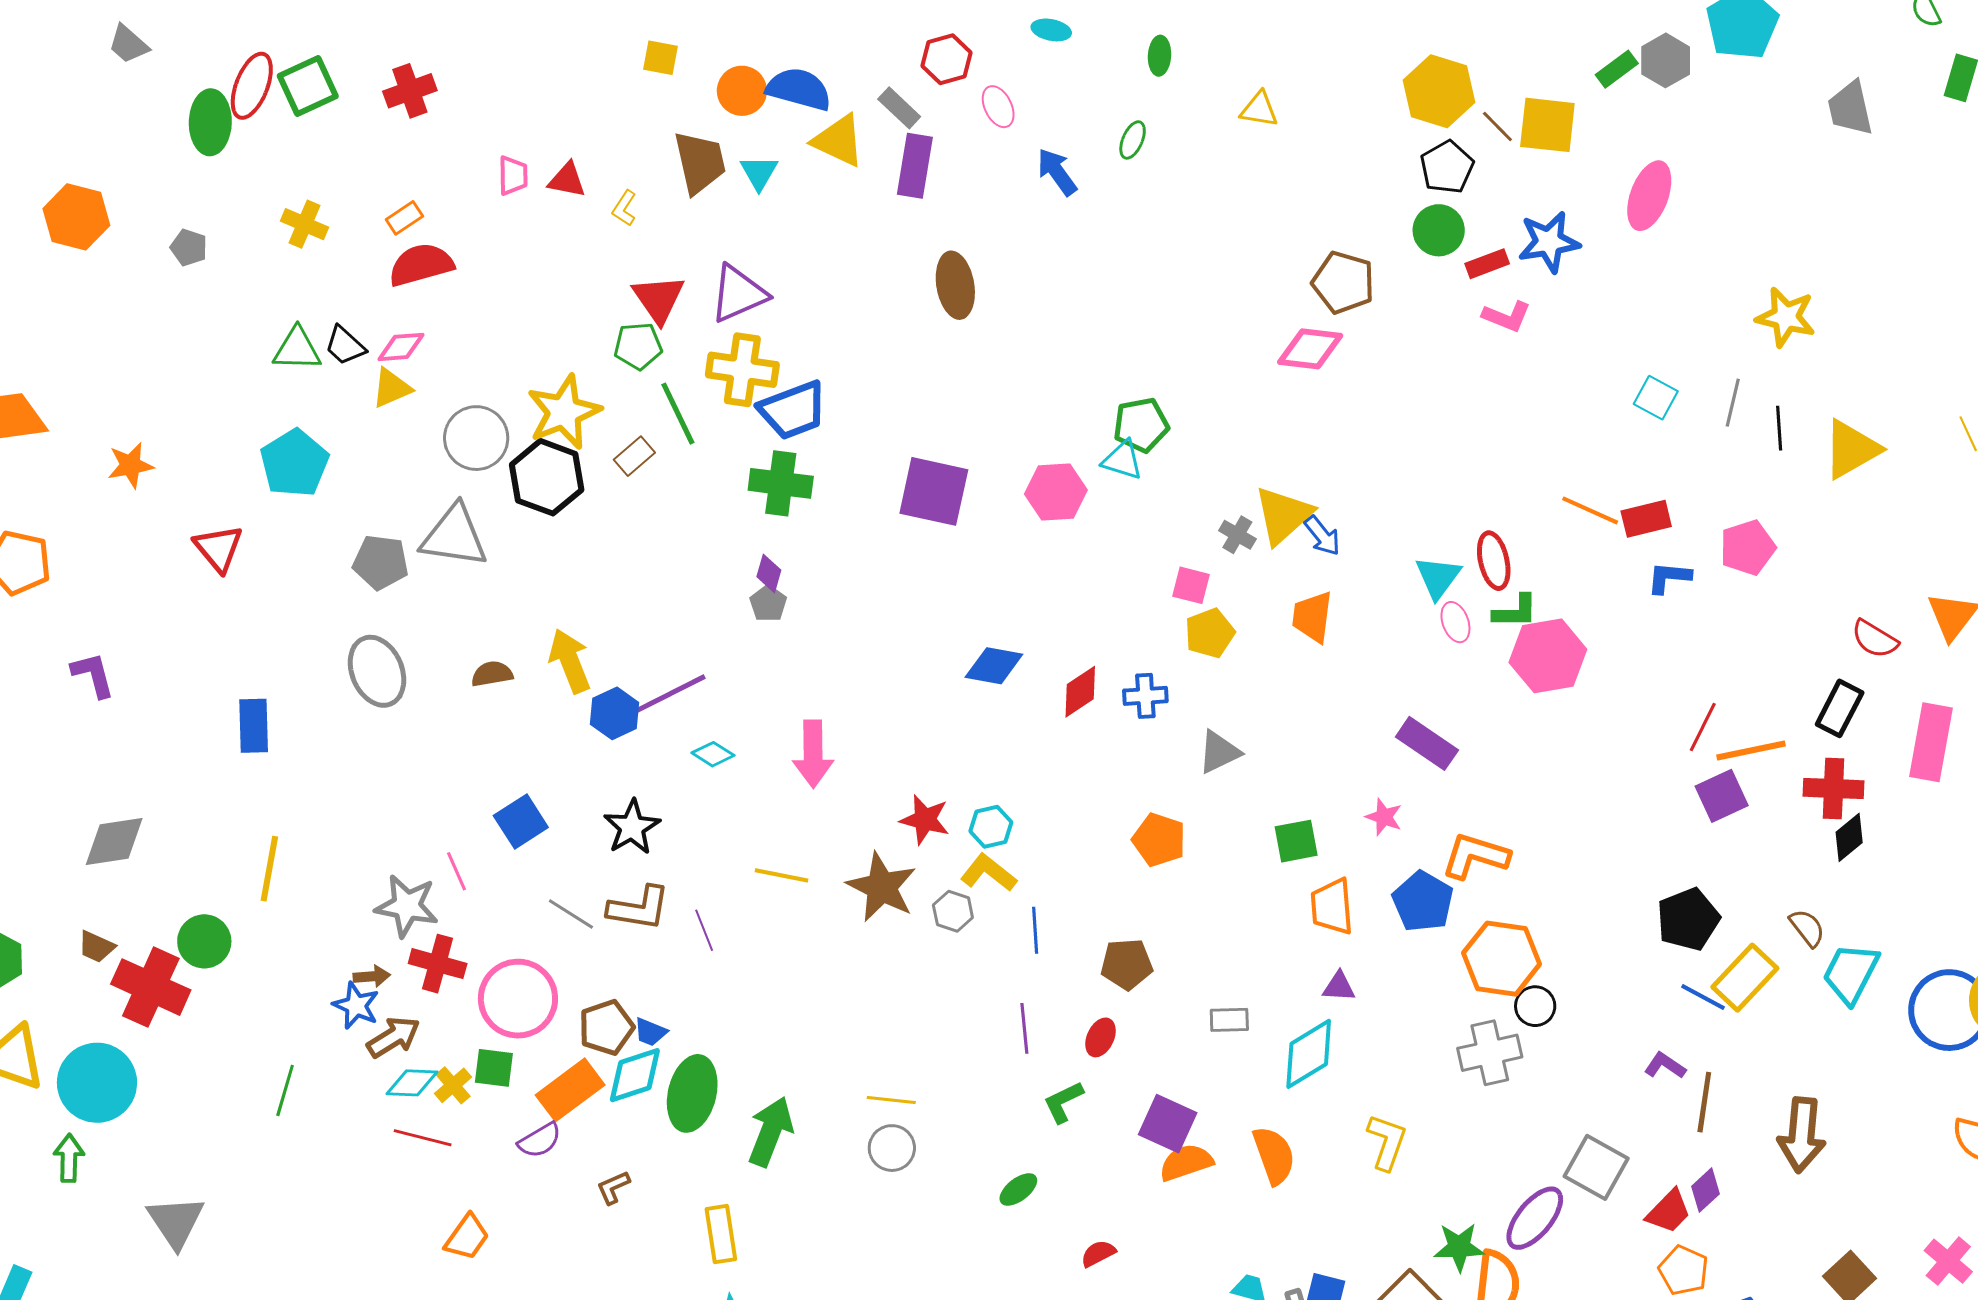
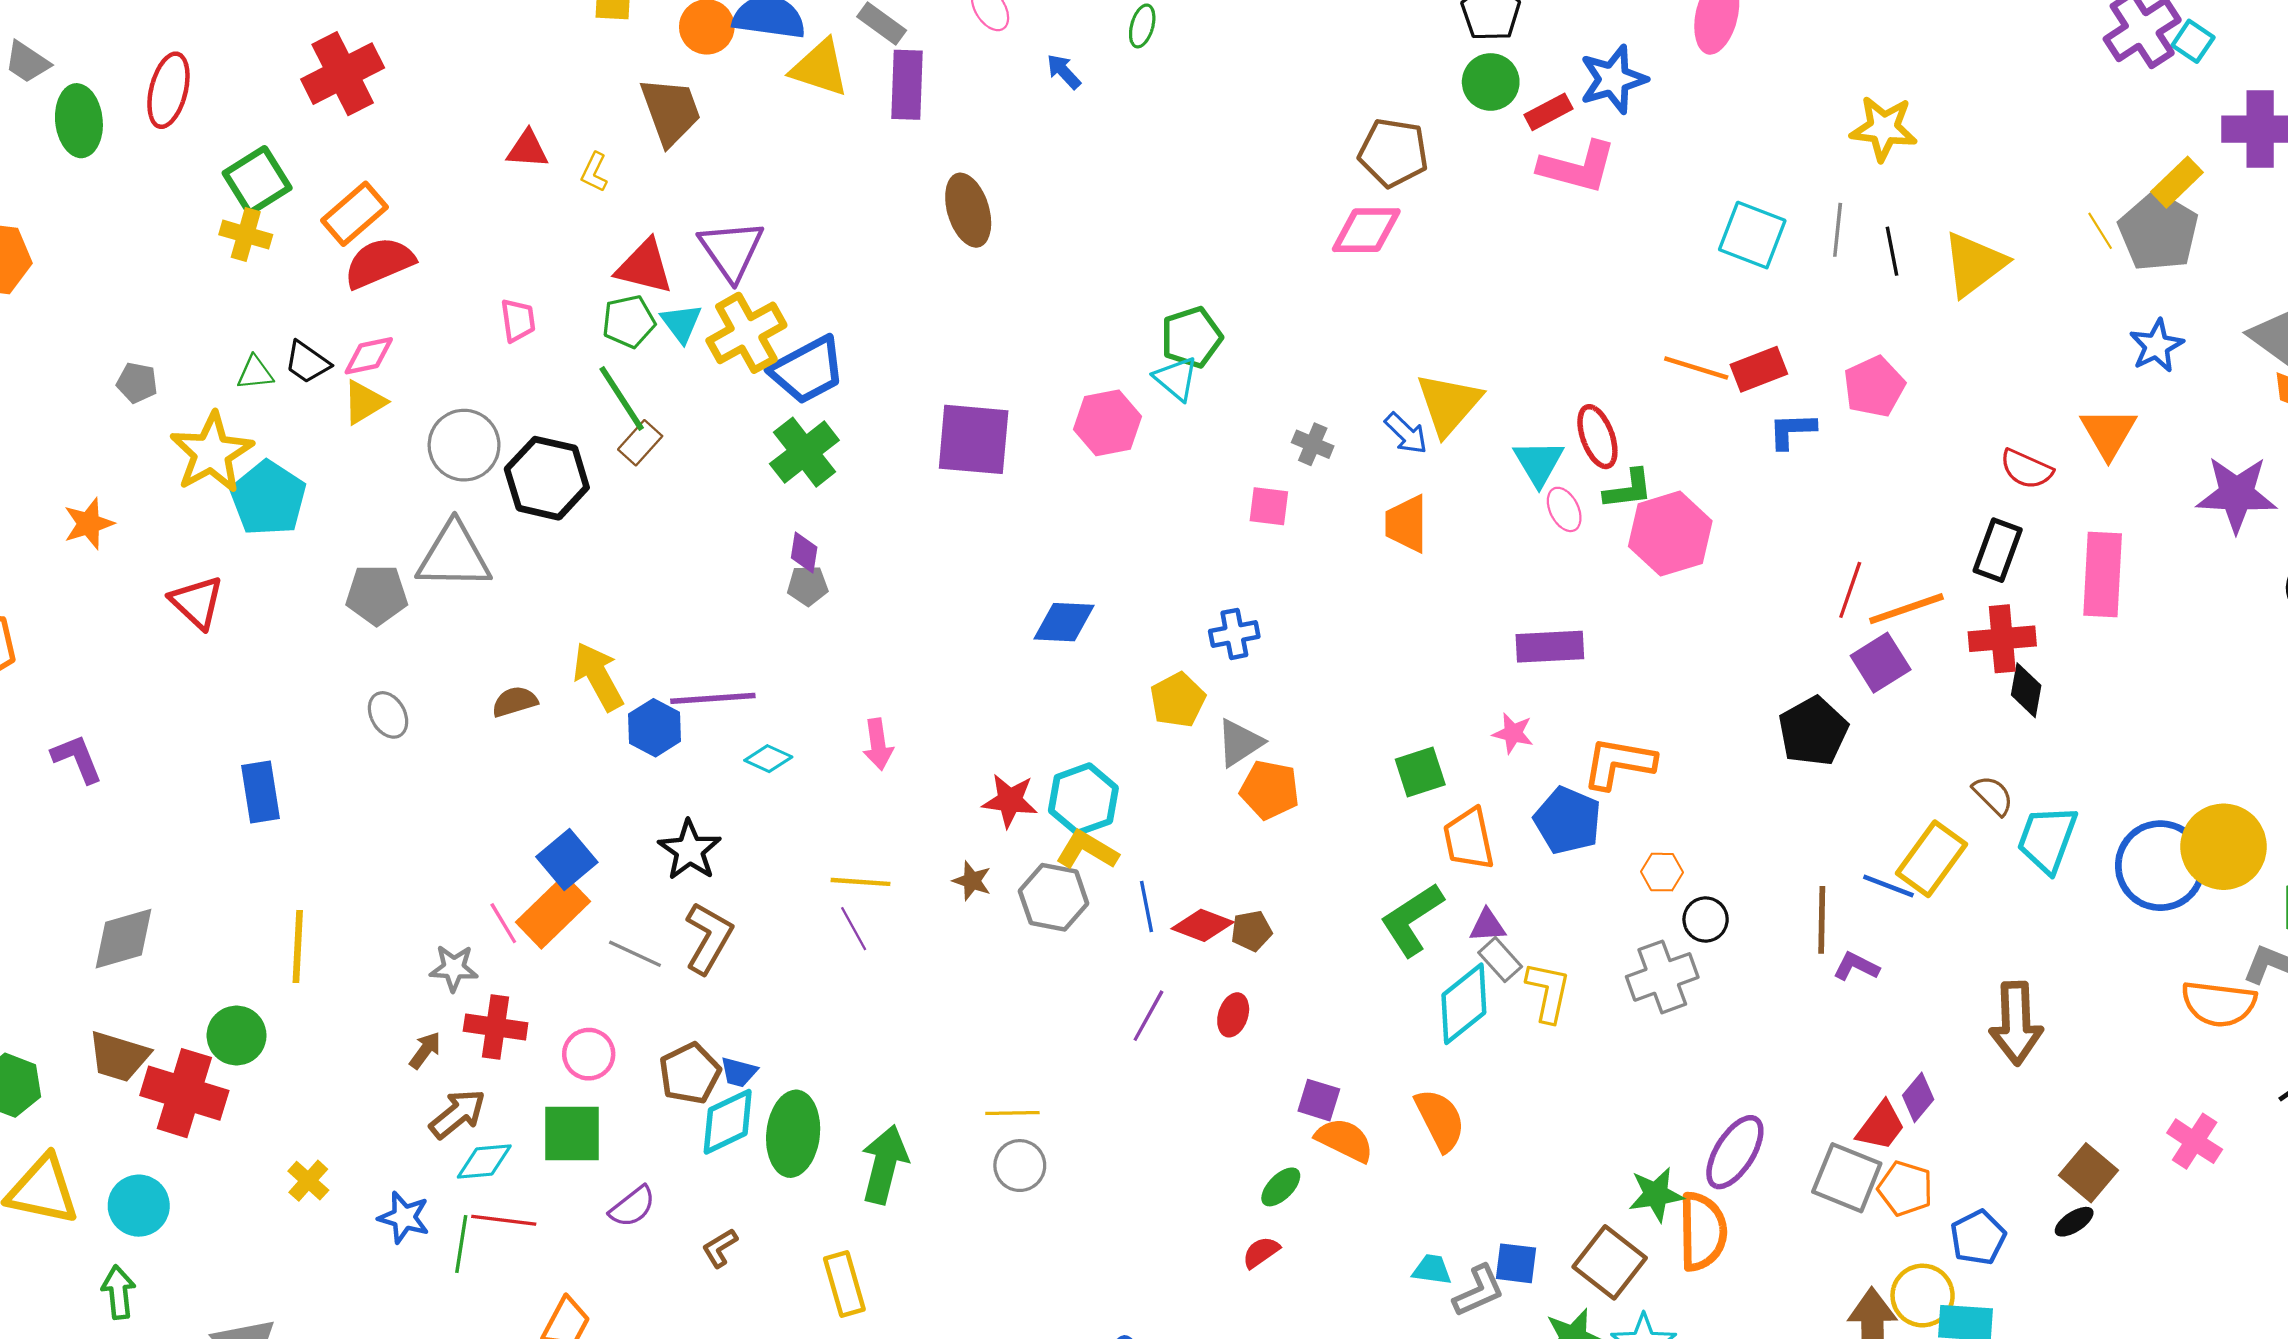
green square: (308, 86) -> (257, 181), moved
red cross: (410, 91) -> (343, 74), size x1.4
green ellipse: (210, 122) -> (79, 121), moved
blue arrow: (1057, 172) -> (1064, 72), size x0.7
cyan triangle: (759, 173) -> (681, 323), moved
pink trapezoid: (513, 176) -> (518, 320), moved
orange rectangle: (404, 218) -> (354, 214), size x1.6
gray pentagon: (189, 248) -> (137, 383), moved
purple triangle: (738, 294) -> (731, 250), turned -34
red triangle: (658, 299) -> (644, 267), turned -34
pink L-shape: (1507, 316) -> (1577, 167), size x1.5
green triangle: (297, 349) -> (255, 373), size x0.7
yellow cross: (742, 370) -> (746, 333), turned -30
cyan square: (1656, 398) -> (1752, 235), size x1.4
yellow star: (564, 412) -> (212, 453), moved
green line: (678, 414) -> (622, 398), moved
cyan triangle: (1122, 460) -> (1176, 379), turned 30
green cross: (781, 483) -> (804, 452), turned -38
yellow triangle: (1283, 515) -> (1449, 404), moved
gray pentagon: (768, 603) -> (808, 586), turned -30
yellow pentagon: (1210, 633) -> (1178, 700), moved
gray ellipse: (377, 671) -> (388, 715), size x0.6
red diamond: (1080, 692) -> (1203, 925), moved, turned 62
purple line: (670, 694) -> (713, 698), turned 30
purple rectangle: (1427, 743) -> (1550, 647), turned -30
gray triangle: (1219, 752) -> (1240, 743), moved
pink arrow: (813, 754) -> (878, 744), size x0.7
cyan hexagon: (991, 827) -> (1083, 799), size x1.5
black diamond: (1849, 837) -> (2026, 690), turned -33
brown star: (882, 887) -> (972, 881), size x0.5
gray star: (407, 906) -> (454, 968), size x0.7
brown L-shape: (639, 908) -> (709, 938), turned -62
gray hexagon: (953, 911) -> (1054, 897), size x1.5
black pentagon: (1688, 919) -> (1813, 731), moved
purple line: (704, 930) -> (854, 929), moved
brown trapezoid: (96, 947) -> (119, 1057), size x1.5
orange hexagon: (1502, 959) -> (1662, 872), size x0.5
brown pentagon: (1127, 964) -> (1251, 931), size x0.7
brown arrow: (372, 976) -> (425, 1050), turned -42
pink circle: (518, 999) -> (589, 1054), size x0.6
blue star: (356, 1006) -> (404, 1217), moved
gray rectangle: (1229, 1020) -> (1500, 960), moved, turned 57
purple line: (1024, 1028) -> (1148, 1016), turned 42
green square: (494, 1068) -> (572, 1134), size x1.4
cyan circle: (97, 1083) -> (139, 1206), size x0.7
yellow cross: (453, 1085) -> (308, 1181), moved
green line: (285, 1090) -> (461, 1244), moved
orange rectangle: (570, 1090) -> (553, 912), moved
green L-shape: (1063, 1102) -> (1412, 919), moved, size x1.5
brown line: (1704, 1102) -> (1822, 920), moved
purple square: (1168, 1124) -> (1319, 1100), size x0.7
yellow L-shape: (1387, 1142) -> (1548, 992), moved
orange semicircle: (1186, 1162) -> (1345, 1140), turned 52
gray square: (1596, 1167) -> (1847, 1178), moved
green ellipse: (1018, 1189) -> (1281, 1187), moved

